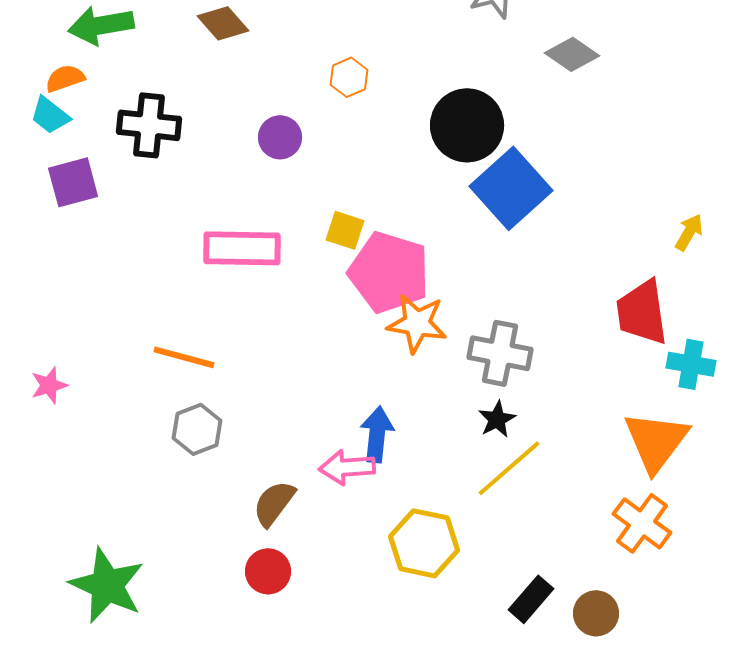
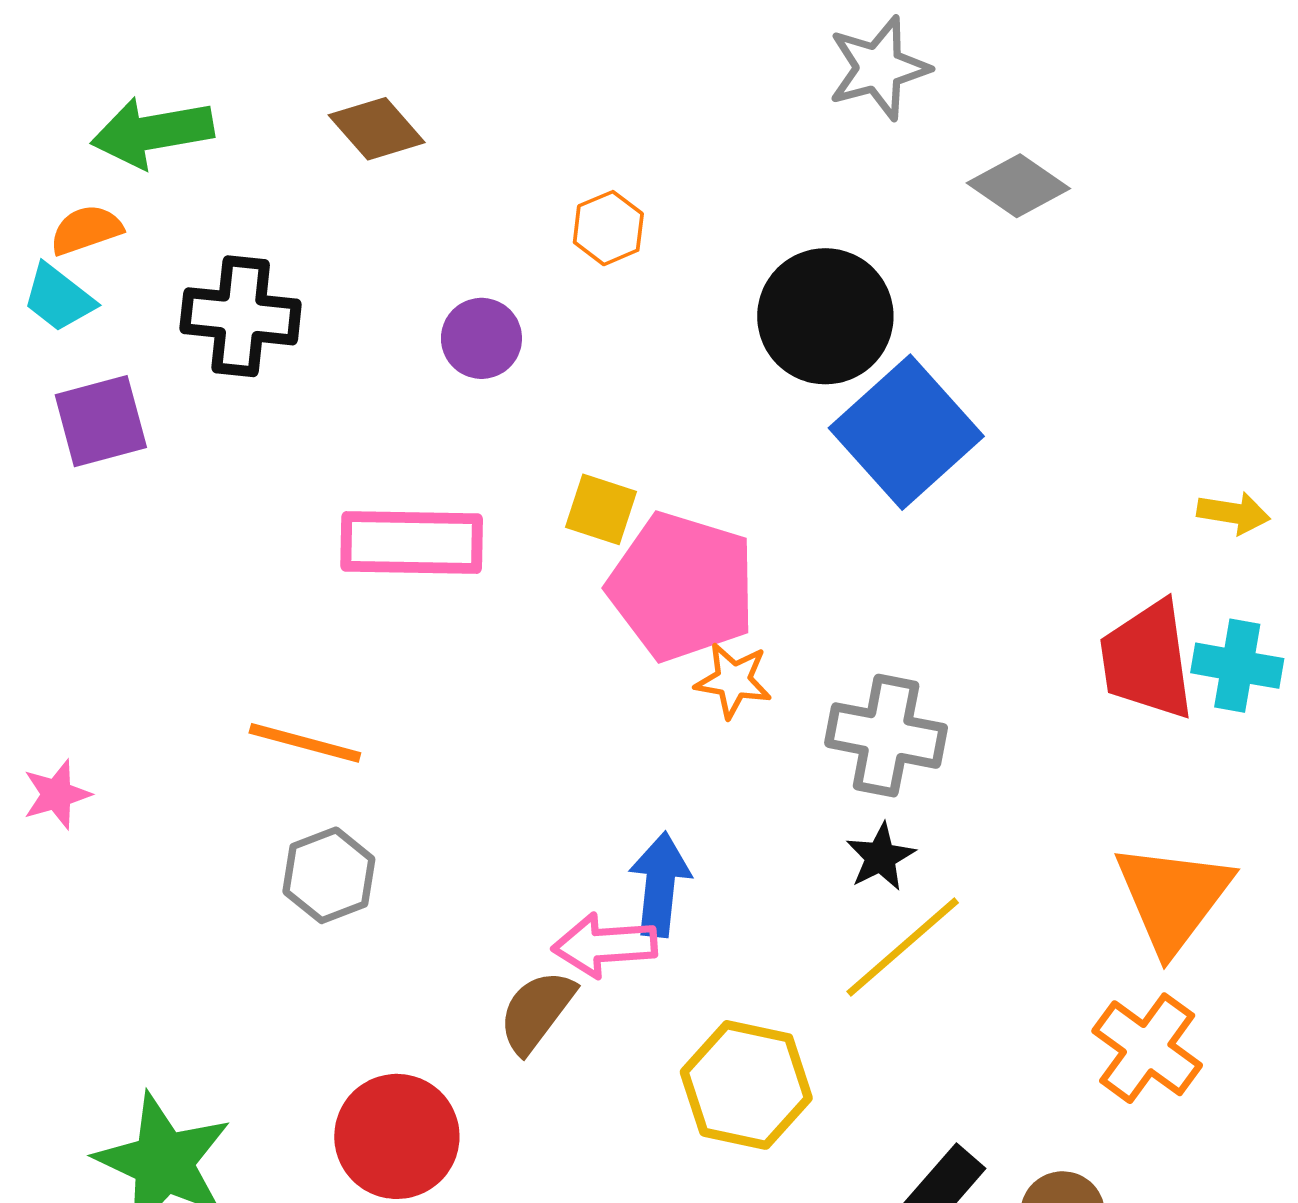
yellow arrow: (689, 232) -> (1234, 513), turned 69
orange star: (417, 323) -> (733, 680), size x0.7
cyan cross: (691, 364) -> (1237, 666), moved
brown semicircle: (274, 503) -> (537, 1011), moved
red circle: (268, 571) -> (397, 1136), moved, size x1.5

